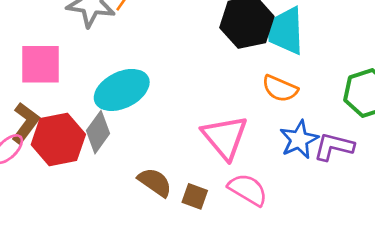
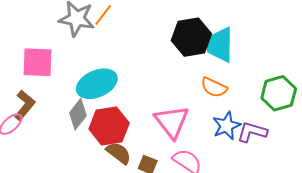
red hexagon: (58, 139) -> (109, 126), moved

